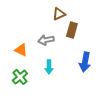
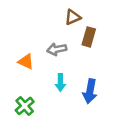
blue arrow: (85, 62) -> (90, 91), moved
green cross: (20, 77) -> (25, 106), moved

